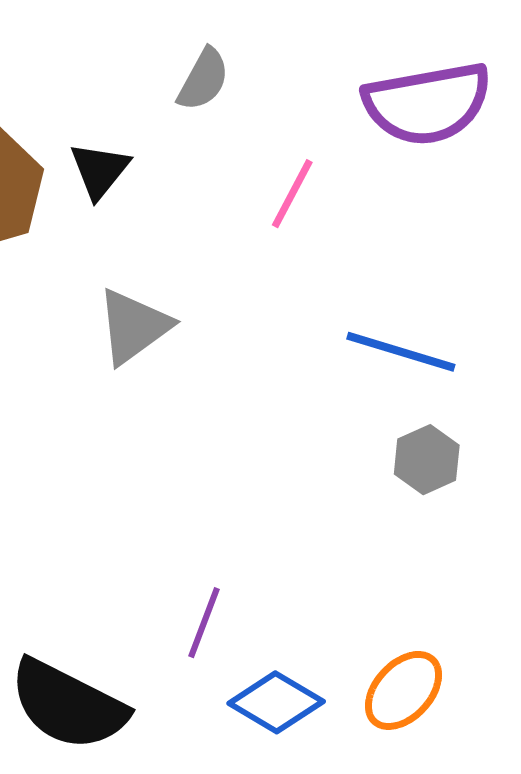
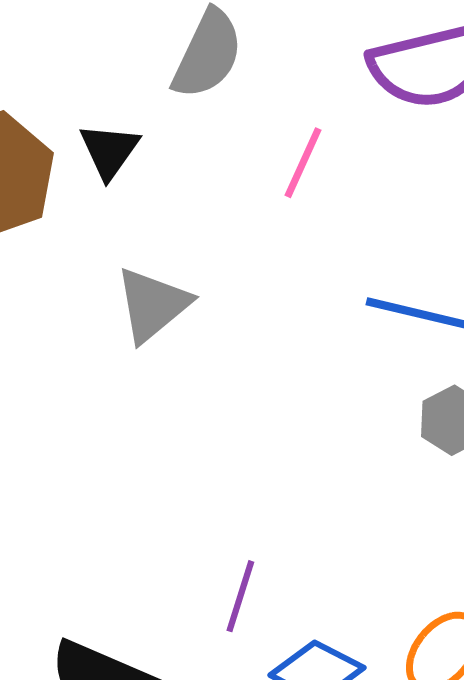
gray semicircle: (203, 80) -> (208, 54), size x1.4

